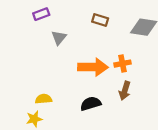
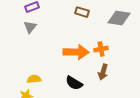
gray triangle: (59, 38) -> (30, 27), moved
black semicircle: (91, 104) -> (74, 83), turned -132

